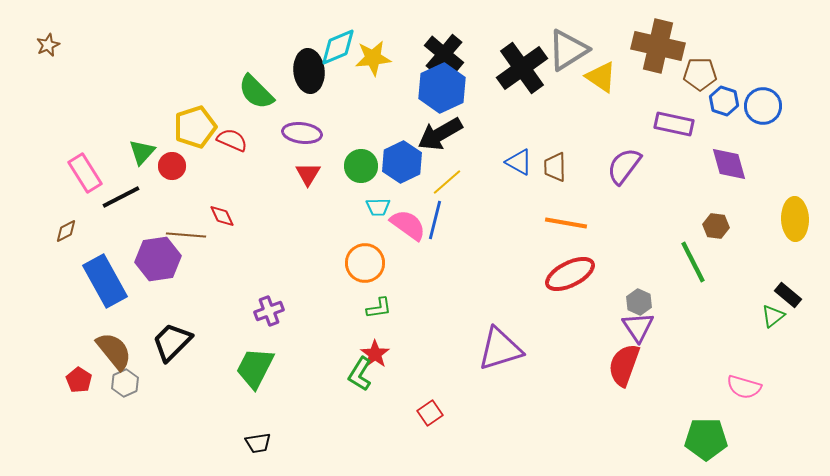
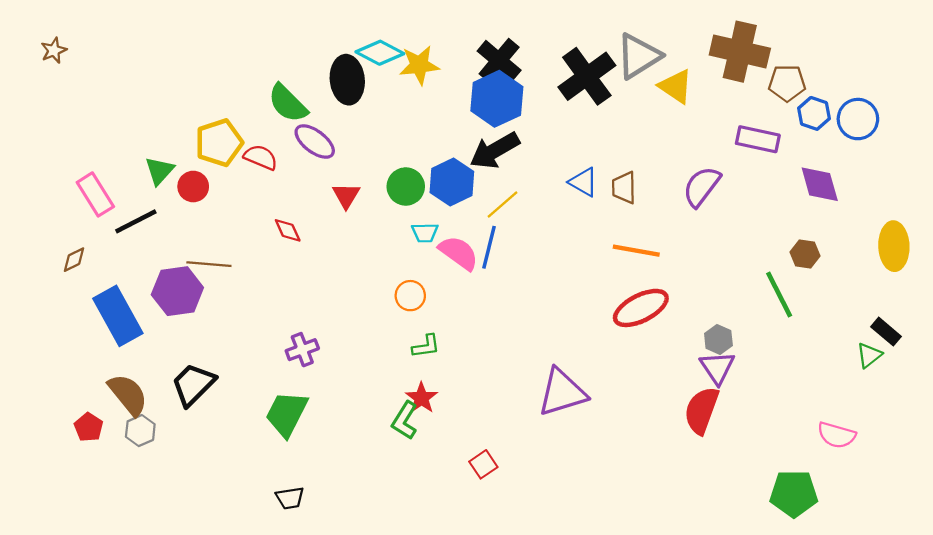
cyan diamond: (338, 47) -> (380, 53), turned 51
purple ellipse: (302, 133) -> (315, 142), moved, turned 30
red diamond: (222, 216) -> (288, 230), moved
orange circle: (365, 263) -> (410, 296), size x0.7

